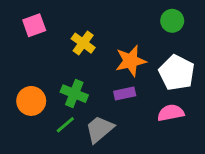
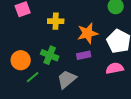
yellow cross: (83, 43) -> (56, 21), turned -35
green line: (65, 125) -> (33, 77), moved

